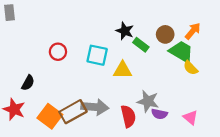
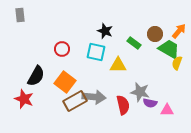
black star: (125, 31) -> (105, 31), moved
yellow semicircle: (191, 68) -> (177, 63), turned 64
black semicircle: (28, 83) -> (36, 76), size x1.5
orange square: (50, 116) -> (65, 82), moved
pink triangle: (191, 117) -> (167, 110), moved, turned -40

